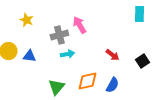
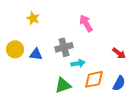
gray cross: (59, 35) -> (64, 47), moved
cyan arrow: (67, 54) -> (78, 63), moved
green triangle: (56, 87) -> (63, 85), turned 30

